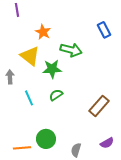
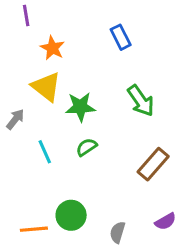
blue rectangle: (104, 30) -> (121, 37), moved
orange star: (43, 32) -> (52, 48), moved
green arrow: (71, 50) -> (141, 101), moved, turned 40
gray arrow: (10, 77) -> (15, 119), turned 40

